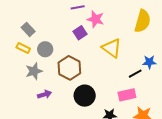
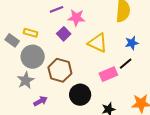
yellow rectangle: (23, 48) -> (31, 33), moved
gray circle: (45, 49) -> (33, 57), size x1.5
blue star: (149, 62) -> (132, 43), moved
pink rectangle: (127, 95) -> (108, 74), moved

